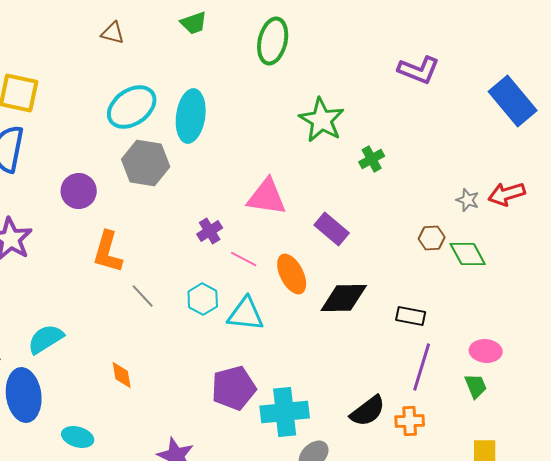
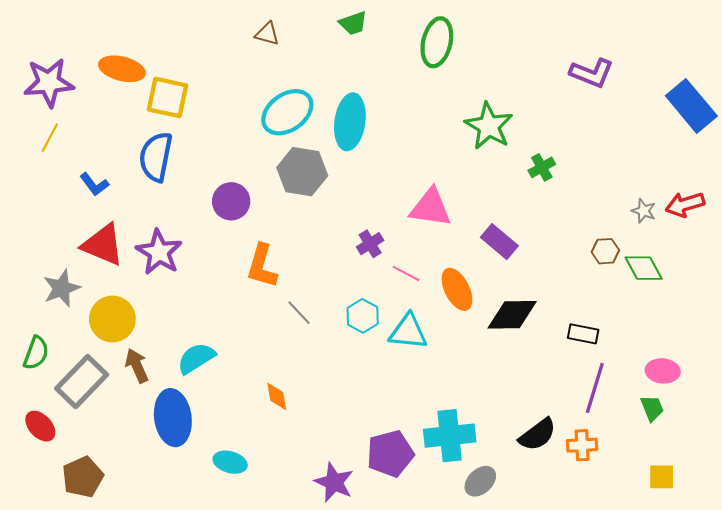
purple pentagon: (234, 388) -> (390, 454), moved

